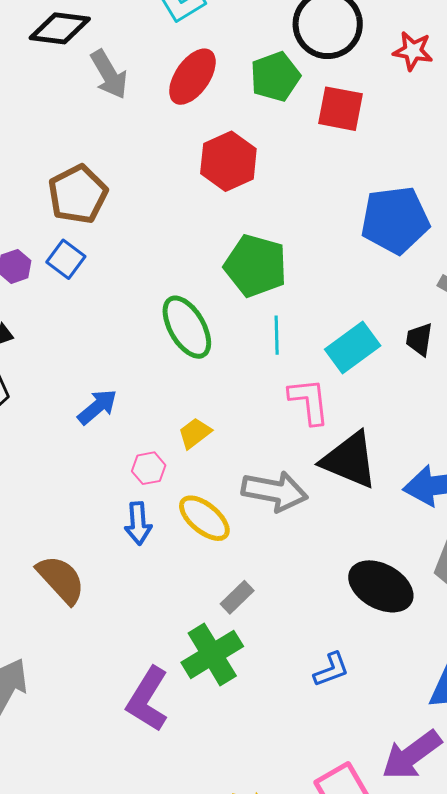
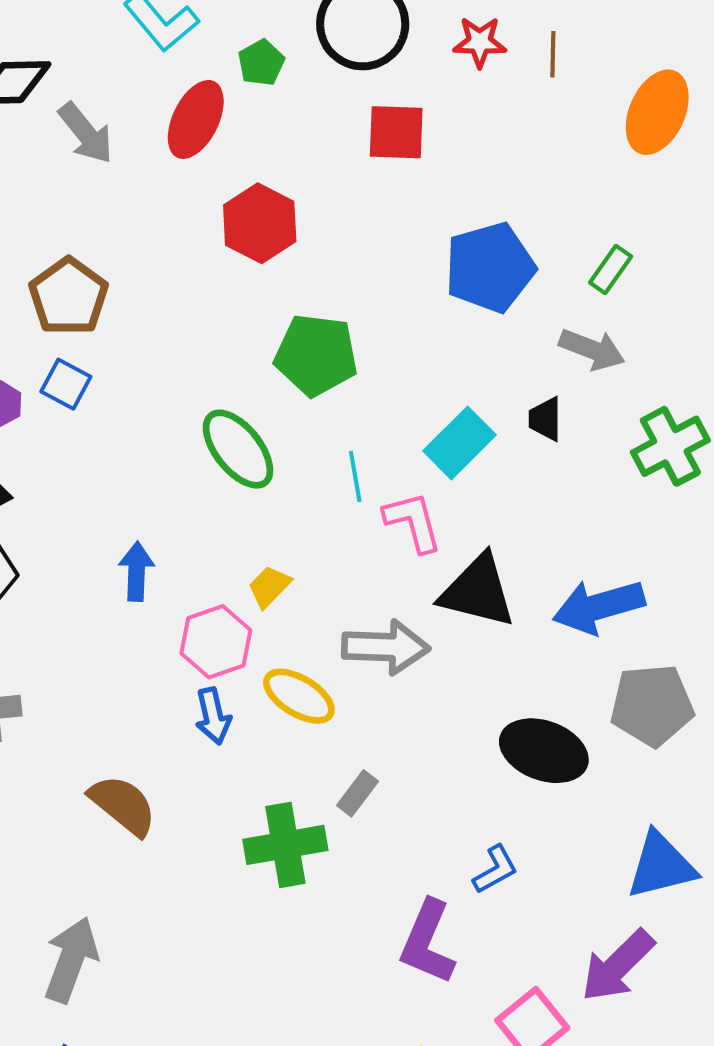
green pentagon: (275, 77) -> (261, 63), moved, size x0.7
cyan line: (277, 335) -> (355, 476), moved
blue arrow: (97, 407) -> (137, 571), turned -39
pink hexagon: (149, 468) -> (216, 642), size x1.6
green cross: (212, 654) -> (285, 845), moved, turned 30
purple L-shape: (148, 699) -> (428, 942), moved

